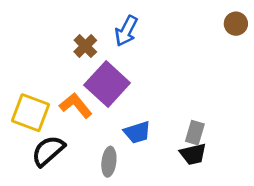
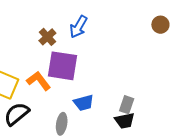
purple square: (107, 84) -> (63, 66), turned -36

